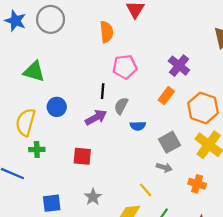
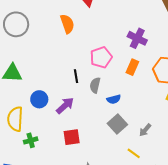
pink pentagon: (125, 67) -> (101, 57), moved
purple arrow: (96, 117) -> (65, 106), moved
gray square: (170, 142) -> (117, 124), moved
gray arrow: (164, 167) -> (145, 130), turned 128

